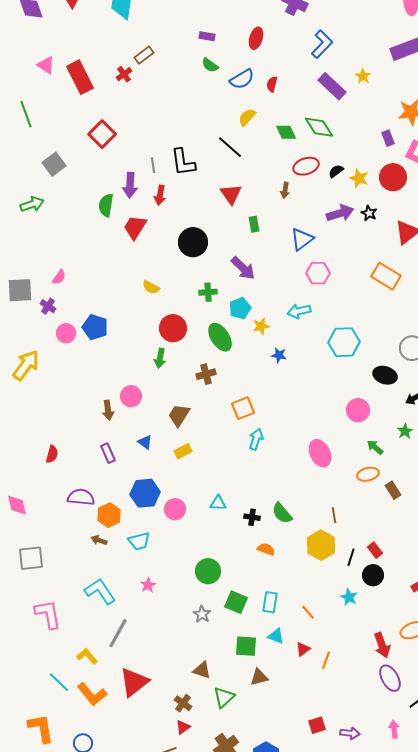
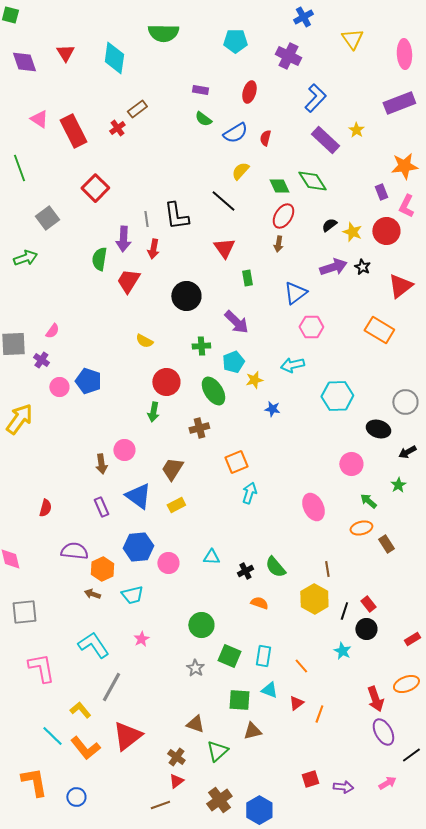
red ellipse: (306, 166) -> (283, 216), moved, turned -40
blue triangle: (145, 442) -> (138, 496), size x1.8
black cross: (252, 517) -> (245, 571), turned -35
pink arrow: (394, 729) -> (387, 783), turned 66

